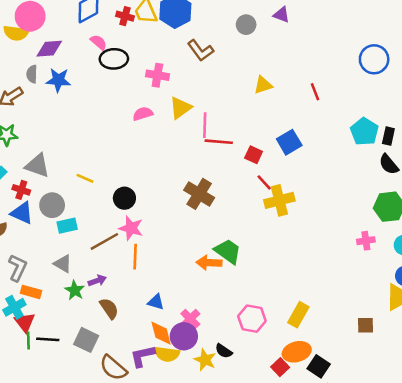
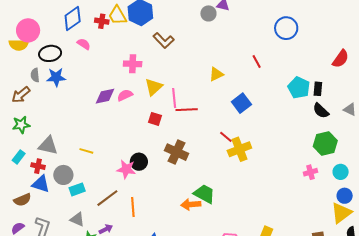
gray circle: (246, 25) -> (208, 13), moved
purple diamond: (49, 49) -> (105, 96), moved
black ellipse: (114, 59) -> (50, 53), moved
blue circle: (374, 59) -> (286, 28), moved
yellow triangle: (263, 85) -> (216, 74), moved
red square: (254, 155) -> (155, 119), moved
black circle: (124, 198) -> (139, 162), moved
pink star: (131, 228) -> (126, 169), moved

